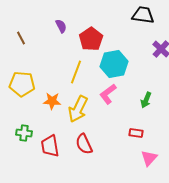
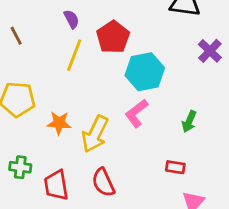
yellow line: (76, 72) -> (74, 55), moved

